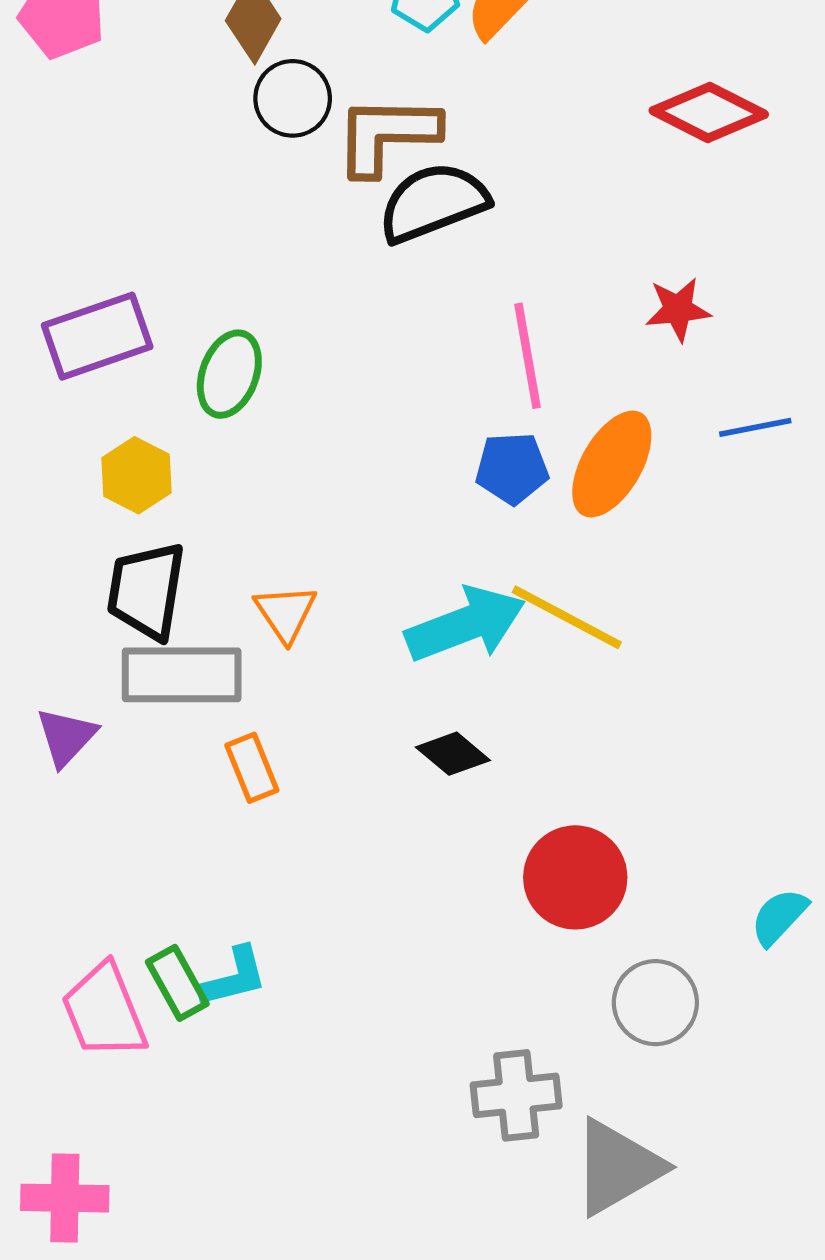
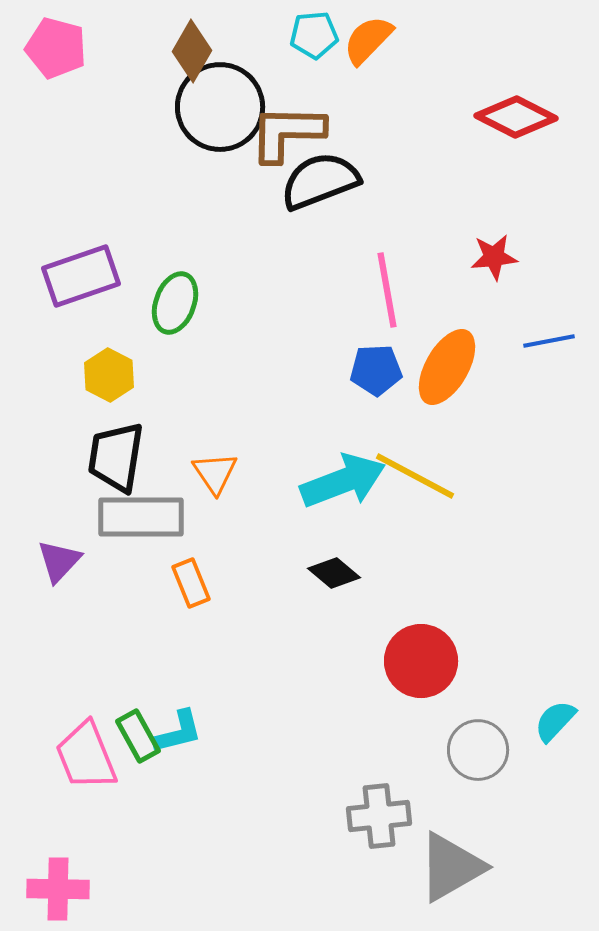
black circle: (293, 98) -> (220, 107), size x1.6
cyan semicircle: (779, 917) -> (555, 721), moved

